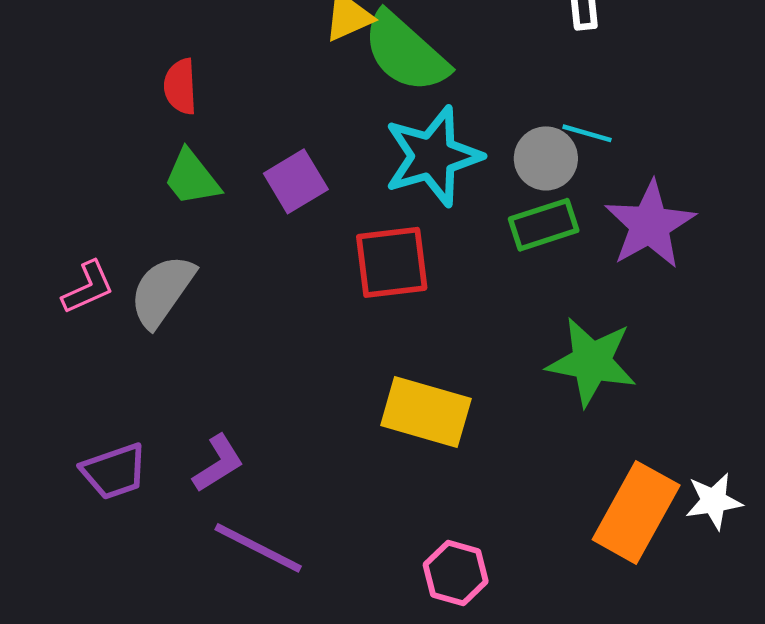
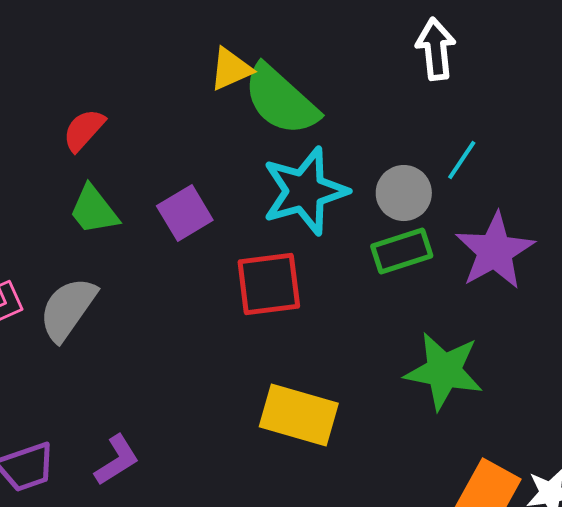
red semicircle: (180, 87) -> (84, 130), turned 45
cyan line: (587, 133) -> (462, 160), moved, turned -72

